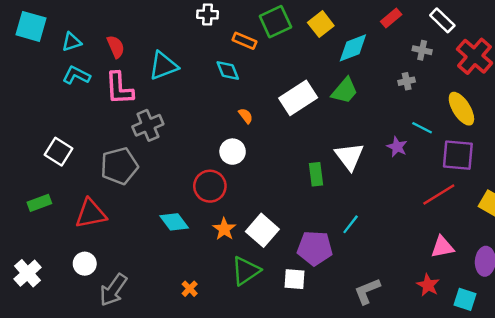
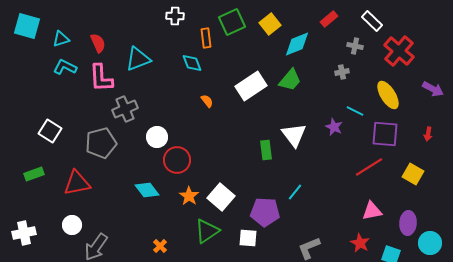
orange rectangle: (244, 41) -> (206, 38), turned 60
white circle: (233, 152) -> (157, 137), moved
white cross: (27, 273) -> (24, 233), turned 30

